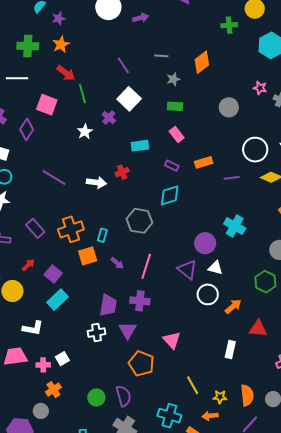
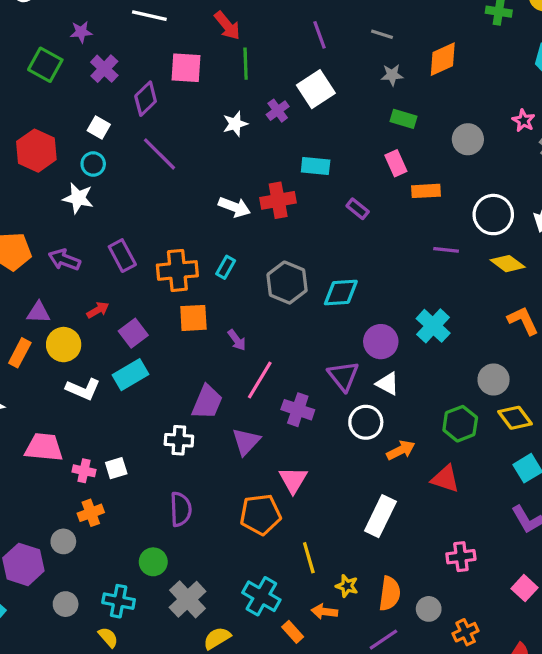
pink square: (47, 105) -> (186, 68), turned -30
green rectangle: (175, 106) -> (404, 119), moved
pink rectangle: (177, 134) -> (396, 163), moved
orange rectangle: (204, 162) -> (426, 191), moved
red cross: (122, 172) -> (278, 200), size x1.5
purple line: (54, 177) -> (159, 154), moved
cyan diamond: (170, 195) -> (341, 293), moved
cyan rectangle: (102, 235) -> (226, 267), moved
pink line: (146, 266) -> (260, 380), moved
purple cross: (140, 301) -> (298, 410), moved
white L-shape: (33, 328) -> (83, 389), moved
red triangle: (258, 329) -> (445, 479), moved
purple triangle: (128, 330) -> (246, 442), moved
white rectangle: (230, 349) -> (380, 516), size x1.4
orange pentagon: (141, 364) -> (260, 515), moved, turned 30
purple semicircle: (123, 396) -> (181, 509), moved
green circle: (96, 397) -> (153, 562), moved

